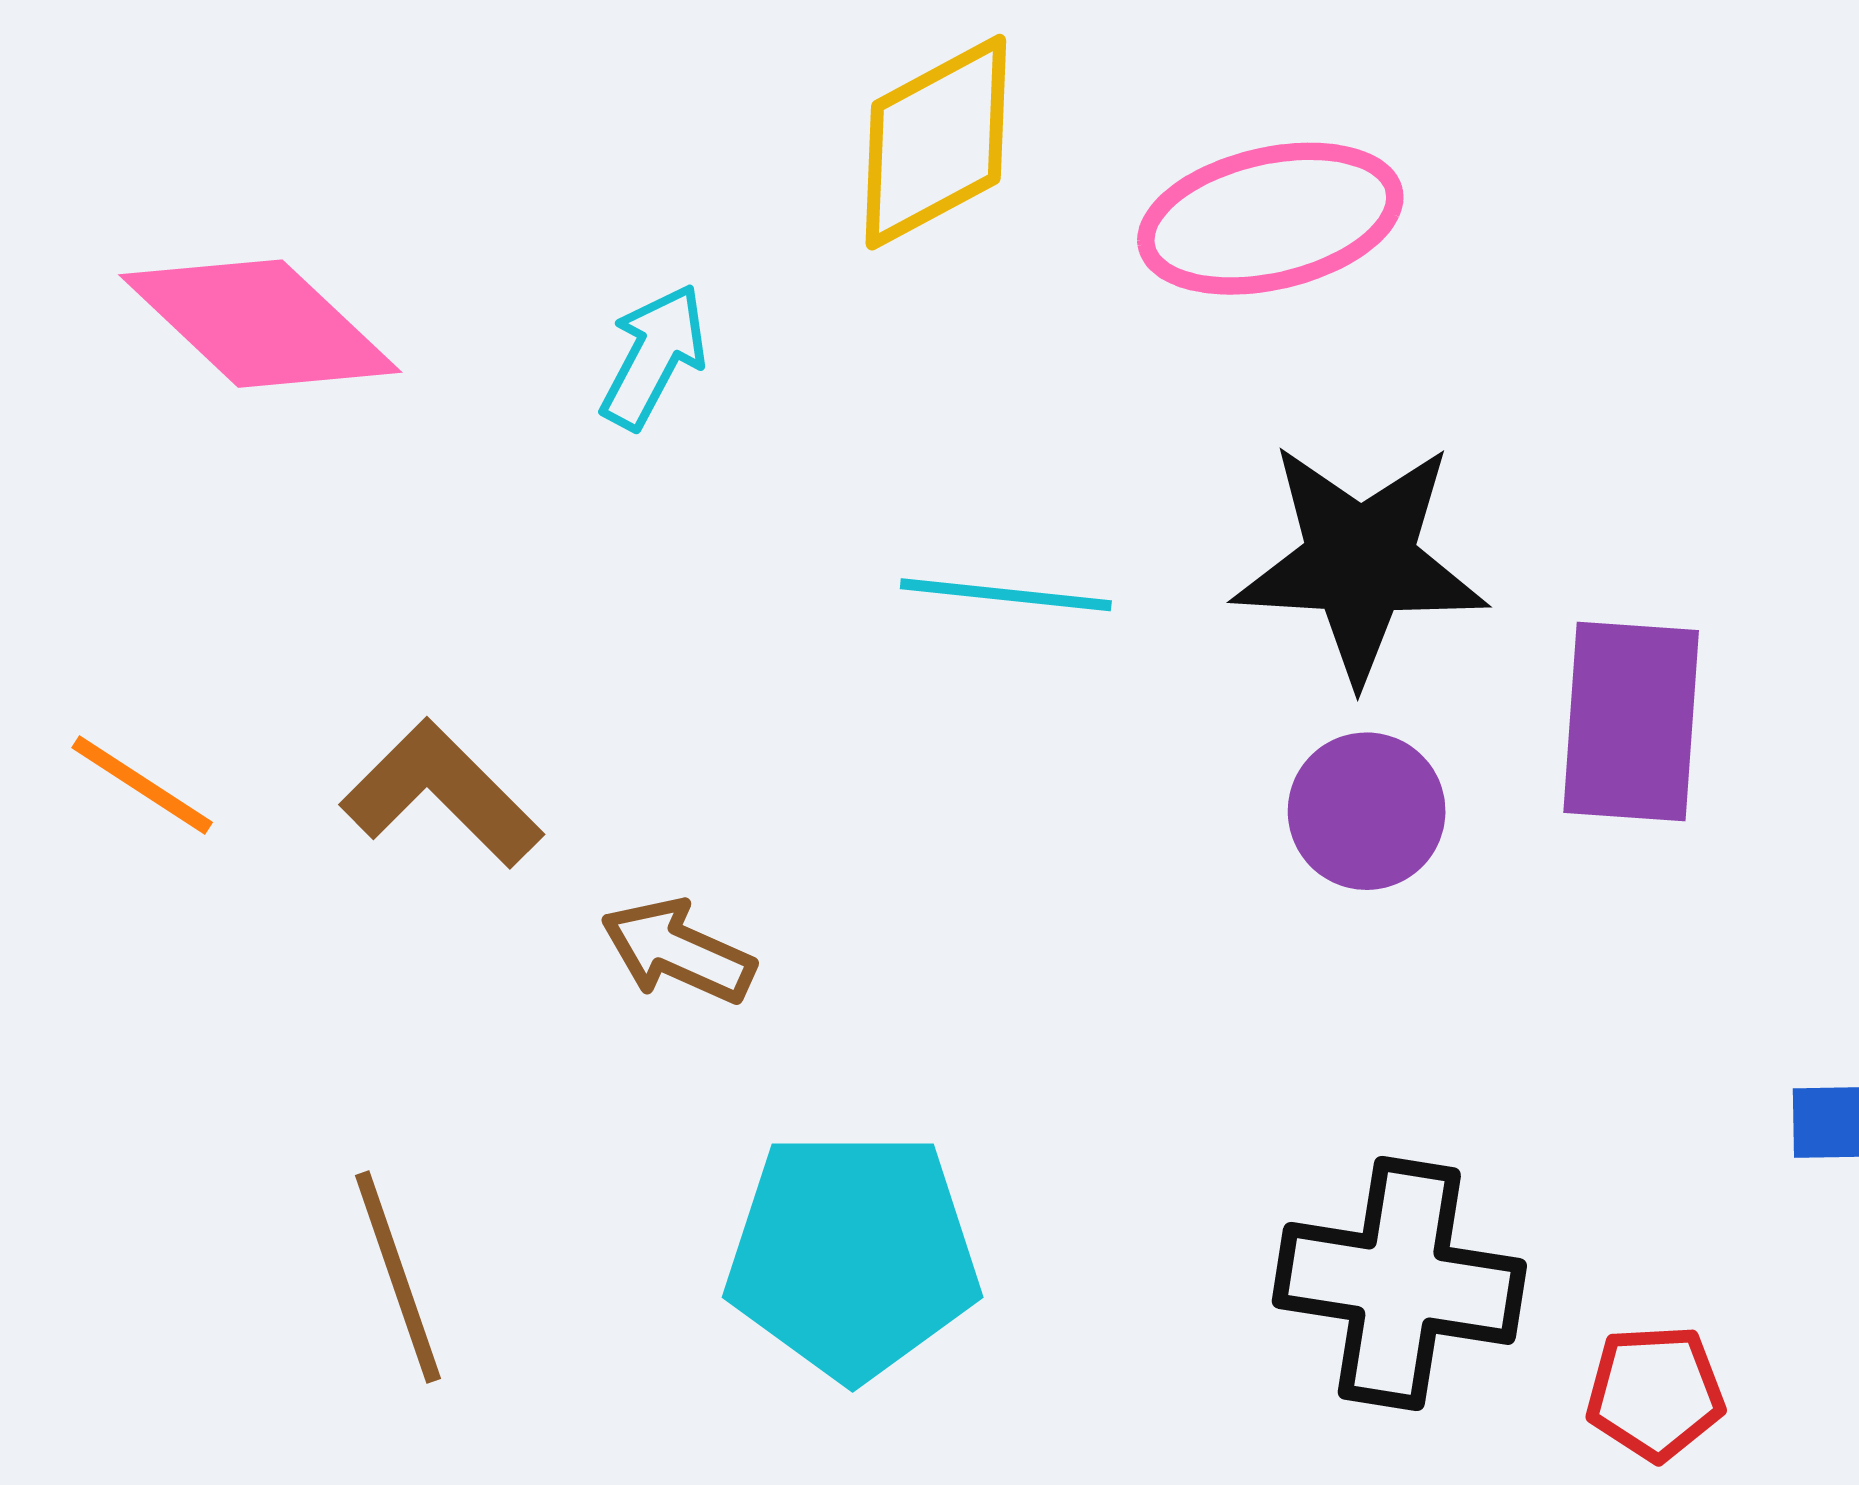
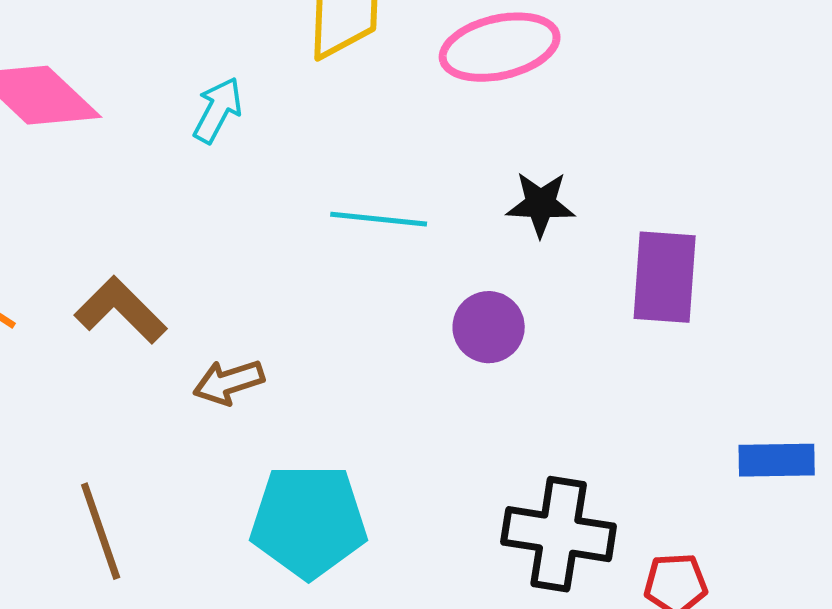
black star: (1360, 562) -> (541, 204), size x0.6
purple circle: (1367, 811) -> (489, 327), moved
brown arrow: (678, 951) -> (229, 382), turned -42

